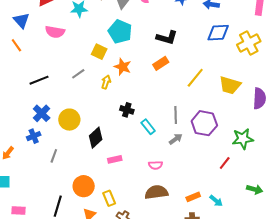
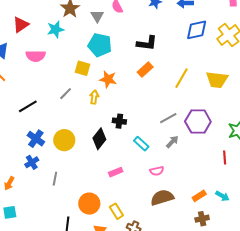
gray line: (176, 115) -> (168, 118), turned 72
cyan rectangle: (148, 127) -> (141, 144), moved
black diamond: (96, 138) -> (99, 139), moved
red line: (225, 163) -> (225, 157), turned -32

